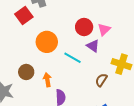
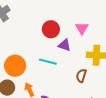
pink triangle: (104, 29) -> (82, 28), moved
orange circle: (47, 42) -> (15, 66), moved

